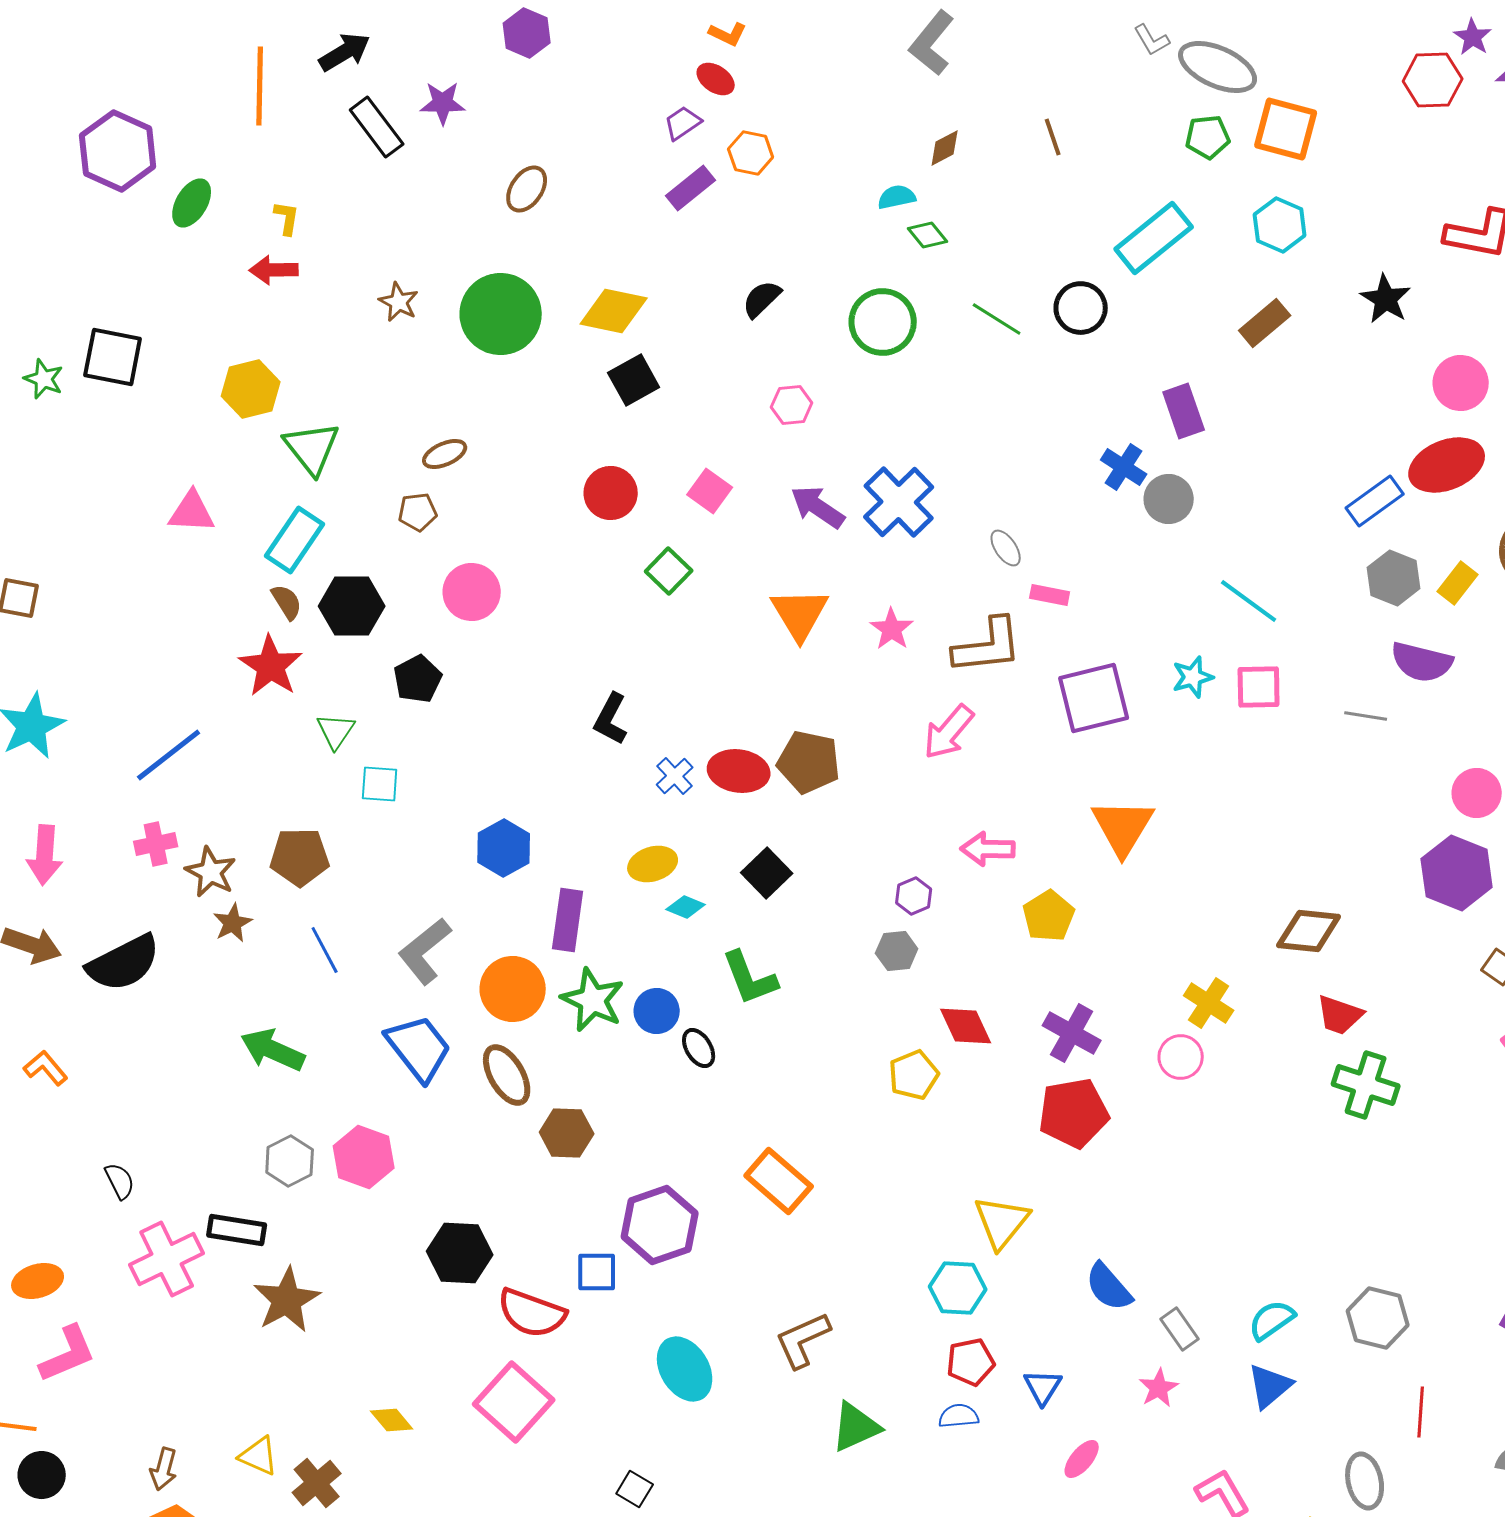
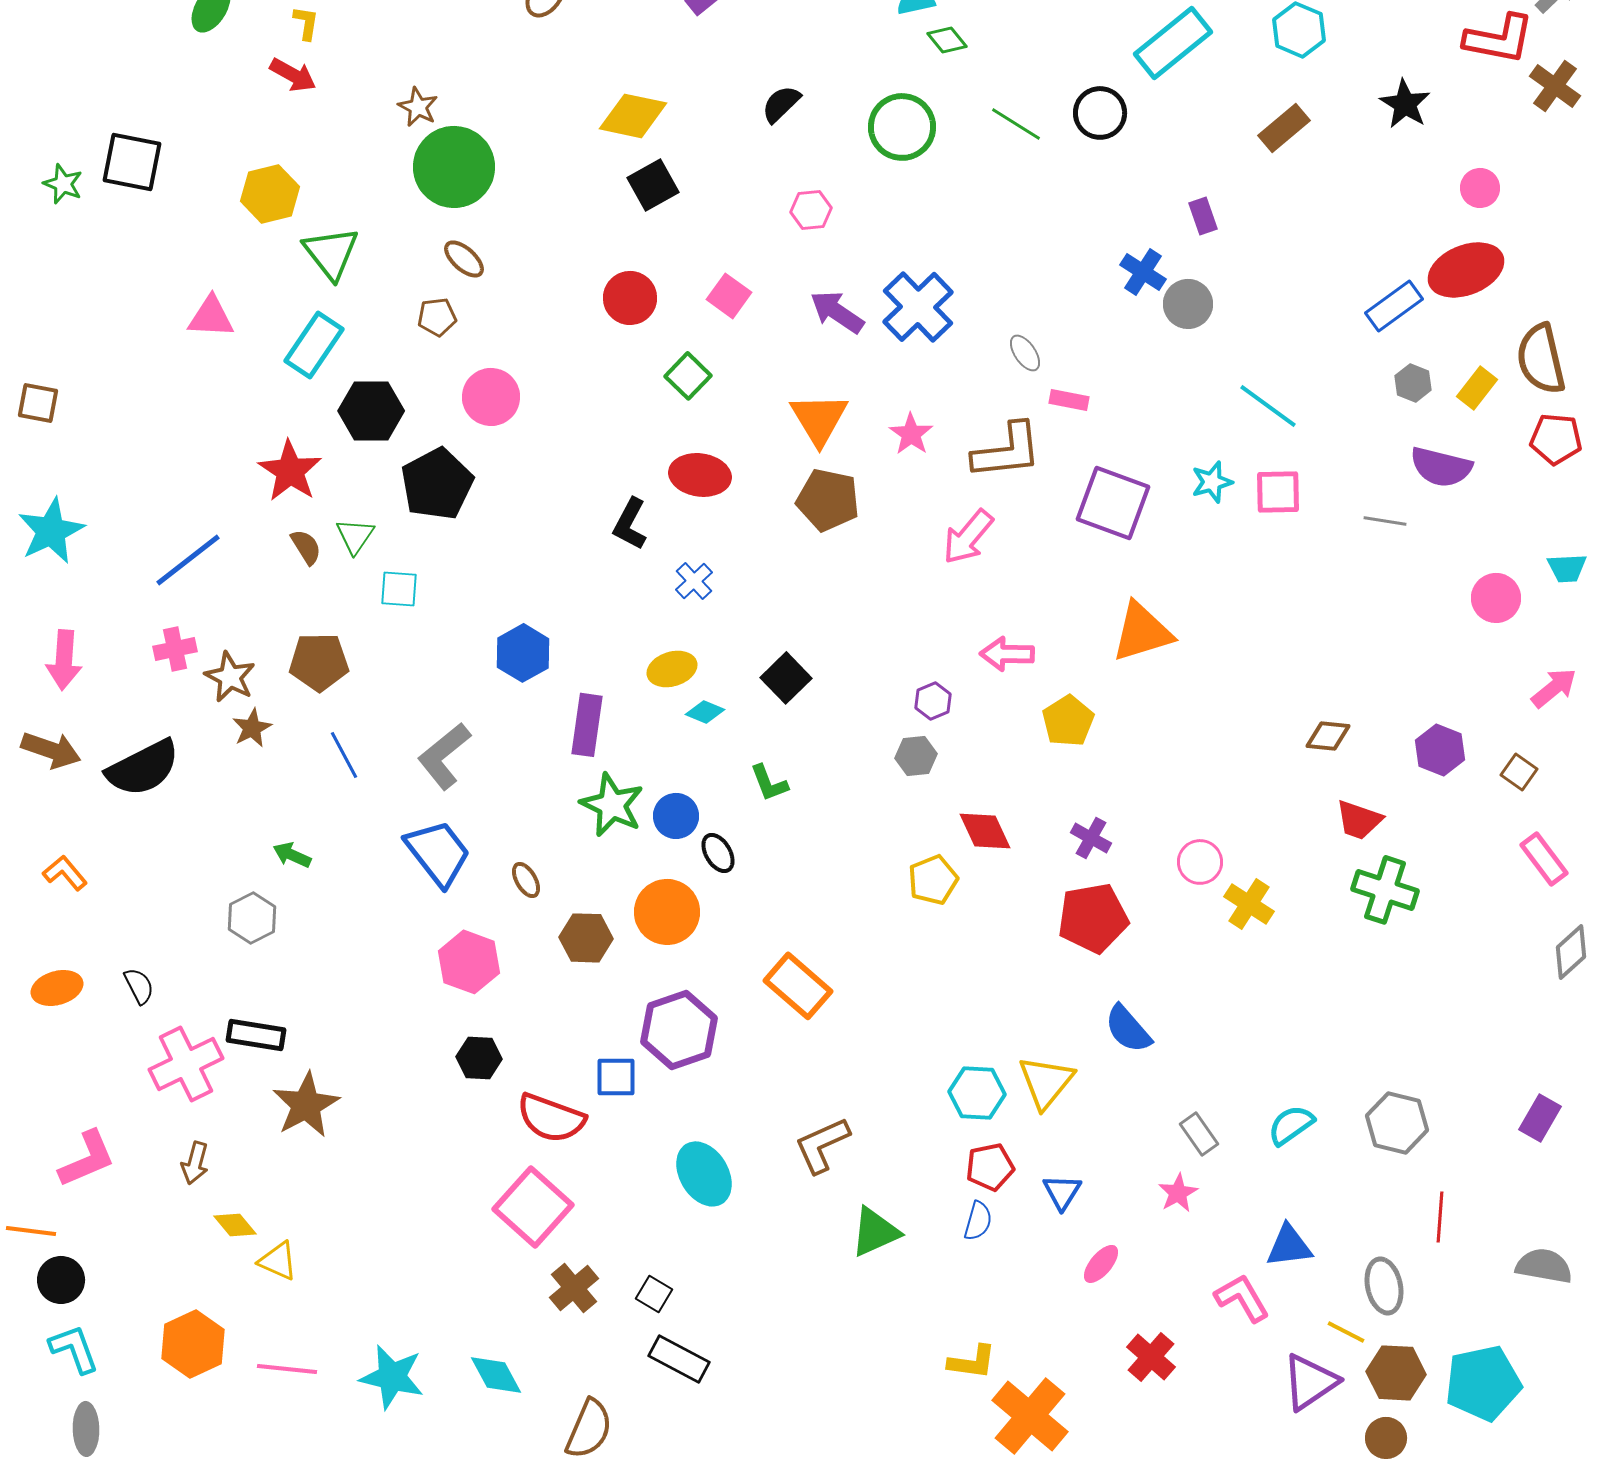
red arrow: (274, 270) -> (293, 75), turned -150
green circle: (501, 314) -> (454, 167), moved
pink circle: (1461, 383) -> (1480, 188), size x0.7
purple rectangle: (1184, 411) -> (1203, 216), size x0.7
brown ellipse: (445, 454) -> (464, 259), turned 66
gray hexagon: (1394, 578) -> (1413, 383), size x0.7
brown semicircle: (287, 602) -> (306, 547), moved
black pentagon: (418, 679) -> (437, 484), size x1.5
purple square: (1094, 698) -> (1113, 503), turned 34
brown pentagon: (809, 762) -> (828, 500), moved
red ellipse: (739, 771) -> (700, 475), moved
orange triangle: (1123, 827) -> (1142, 632), turned 42
purple hexagon: (1457, 873) -> (1440, 750), moved, size x0.7
brown diamond: (1309, 931) -> (1328, 736), size x0.7
green L-shape: (750, 978) -> (769, 783), size x0.7
orange circle: (513, 989) -> (667, 912), moved
yellow cross: (1209, 1003) -> (1249, 904), moved
purple cross: (1072, 1033) -> (1091, 838), size x0.7
green arrow: (273, 1050) -> (292, 855), size x0.6
brown ellipse: (507, 1075) -> (526, 880), size x0.6
pink hexagon: (364, 1157) -> (469, 962), moved
gray hexagon: (290, 1161) -> (252, 918), moved
yellow triangle: (1002, 1222) -> (1046, 1082), moved
black hexagon: (460, 1253) -> (479, 1058), size x0.7
orange ellipse: (38, 1281) -> (57, 988), moved
blue semicircle: (1109, 1287) -> (1128, 1029), moved
blue triangle: (1270, 1386) -> (1289, 1246), moved, turned 33
blue semicircle: (959, 1416) -> (978, 1221), turned 111
yellow diamond: (392, 1420) -> (235, 1225), moved
brown arrow: (164, 1469) -> (195, 1163), moved
brown cross: (317, 1483) -> (574, 1288), moved

